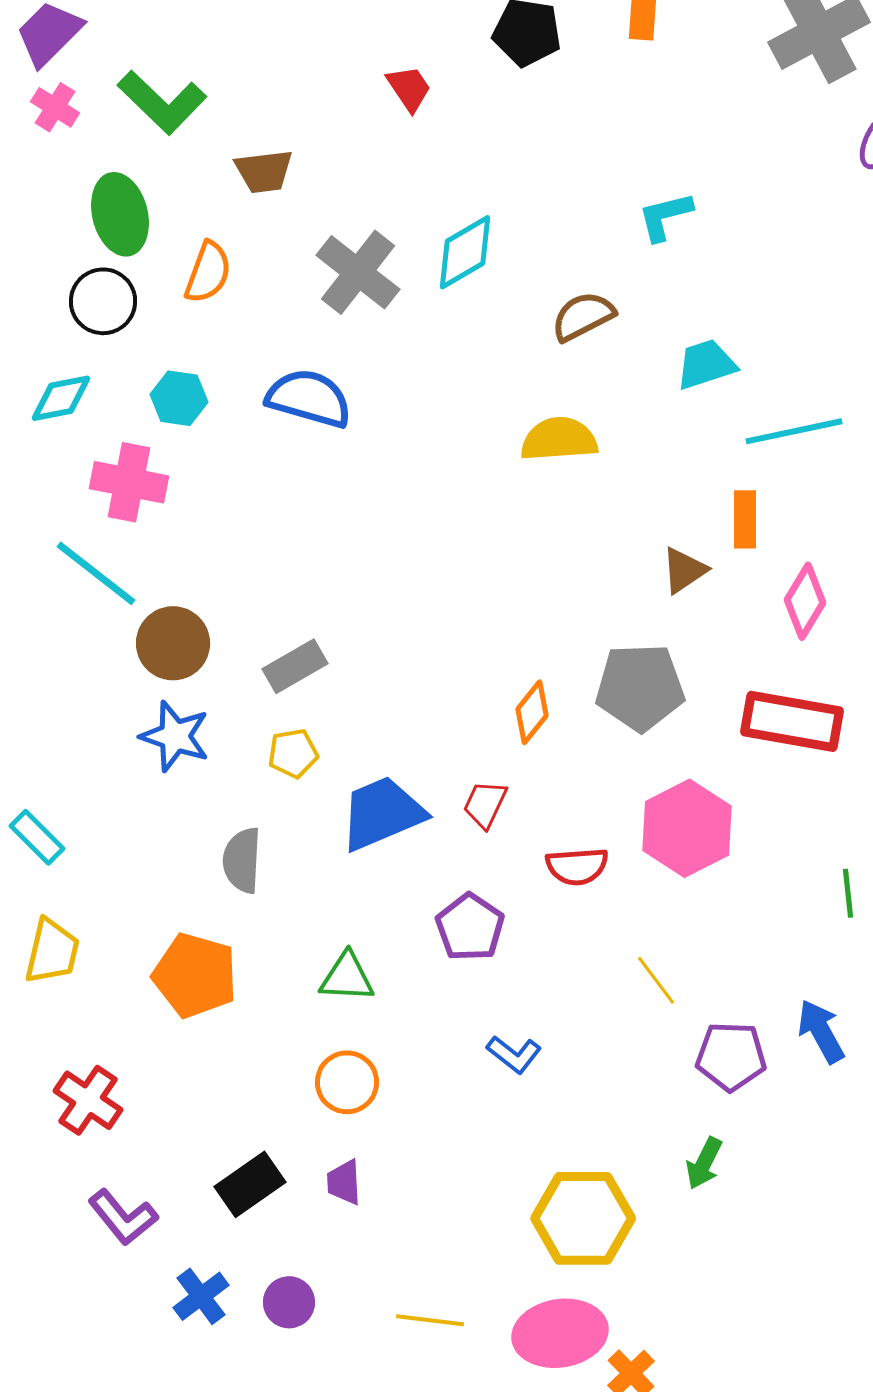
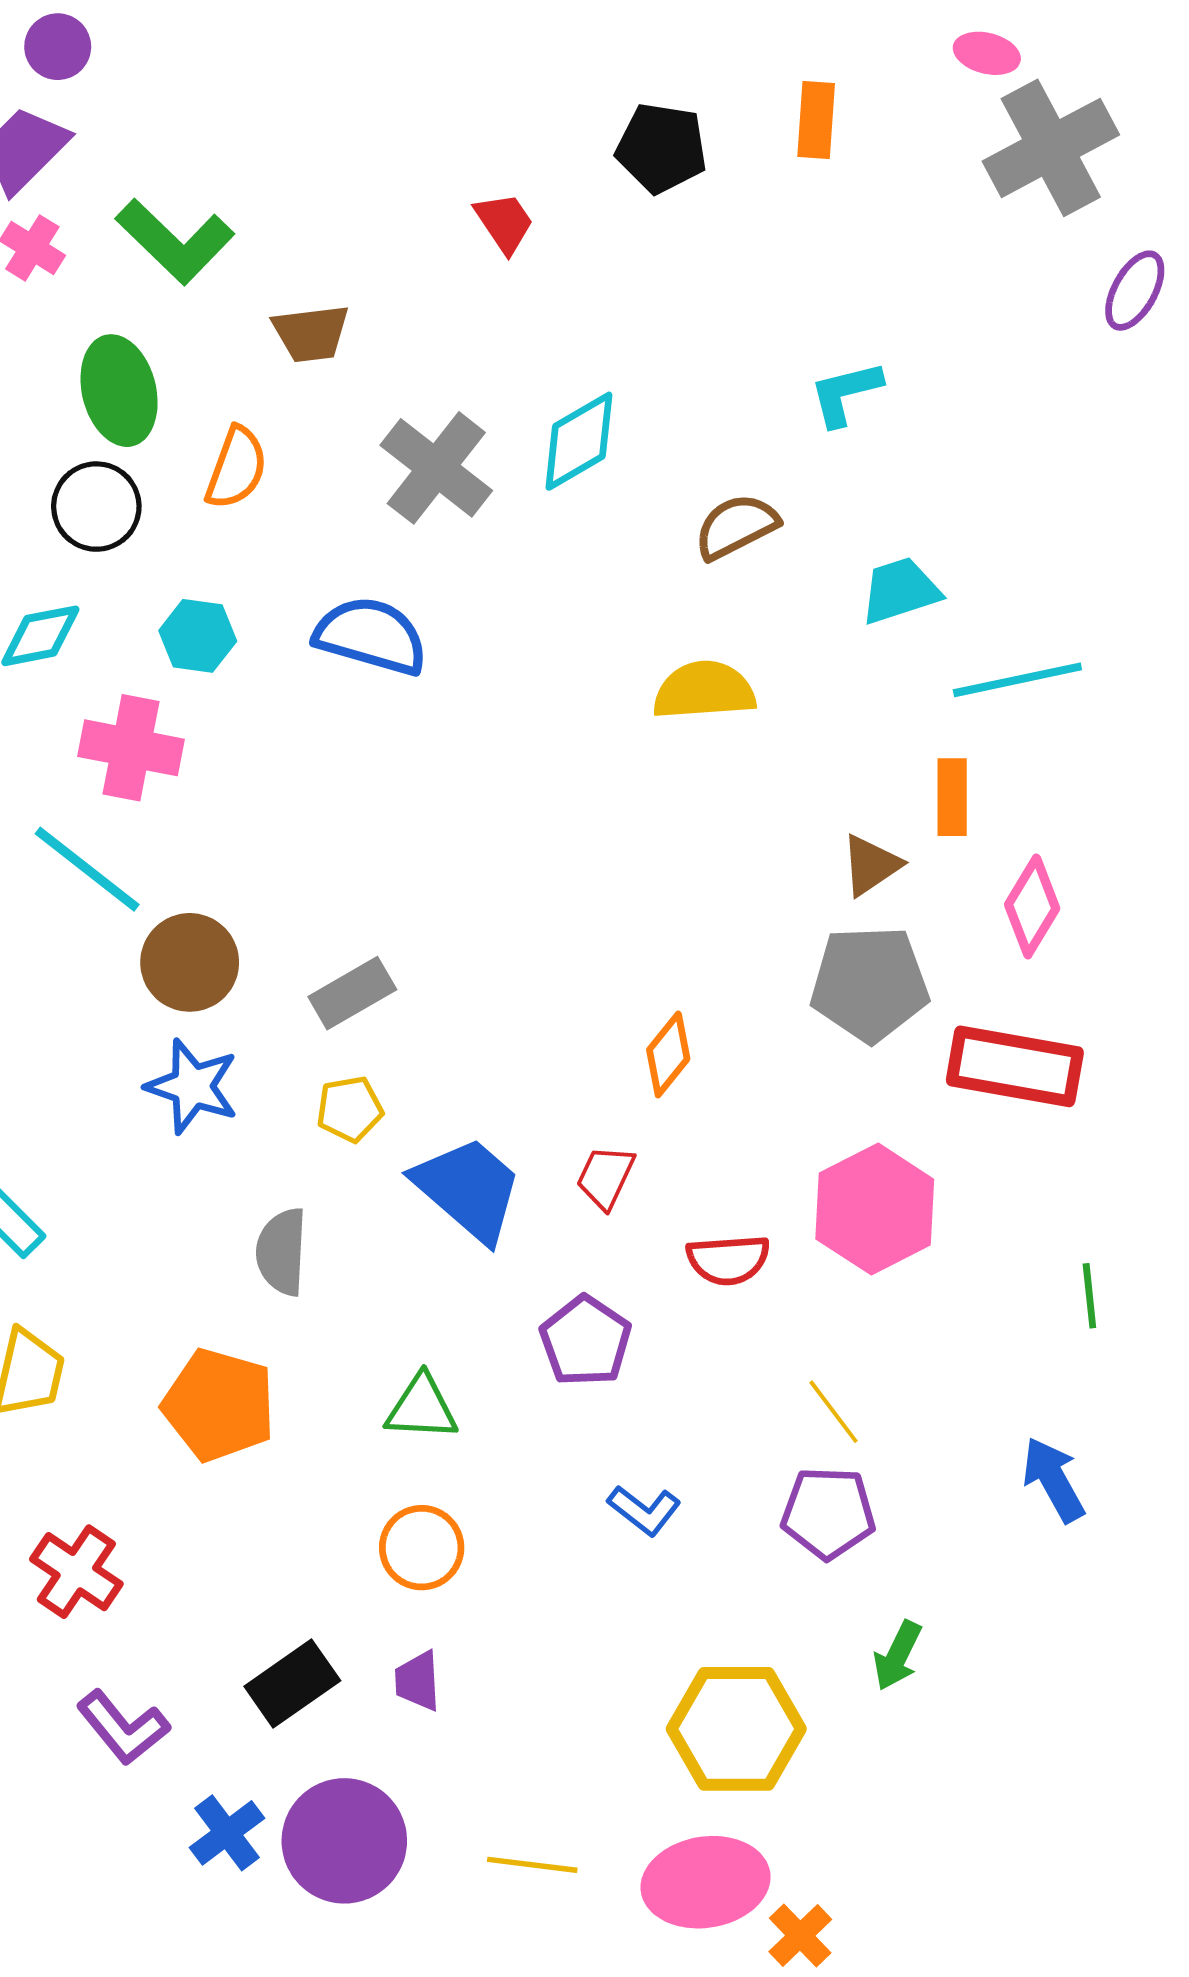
gray pentagon: (640, 687) -> (869, 984), moved
blue trapezoid: (382, 813) -> (468, 1189), turned 64
purple pentagon: (731, 1056) -> (828, 1513), moved
purple circle: (289, 1302) -> (344, 1841), size x1.8

